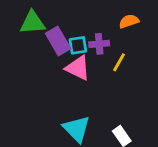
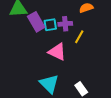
pink triangle: (78, 68) -> (57, 52), moved

